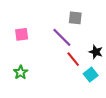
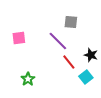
green star: (21, 72) -> (28, 79), moved

